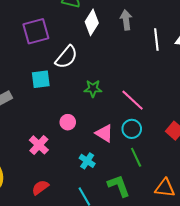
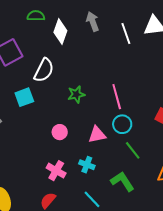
pink line: (133, 100) -> (117, 97), turned 45
pink triangle: (104, 133) -> (97, 135), turned -30
pink cross: (39, 145) -> (56, 171), moved

